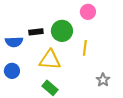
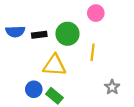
blue semicircle: (14, 42) -> (15, 32), moved
blue circle: (12, 71) -> (34, 89), moved

